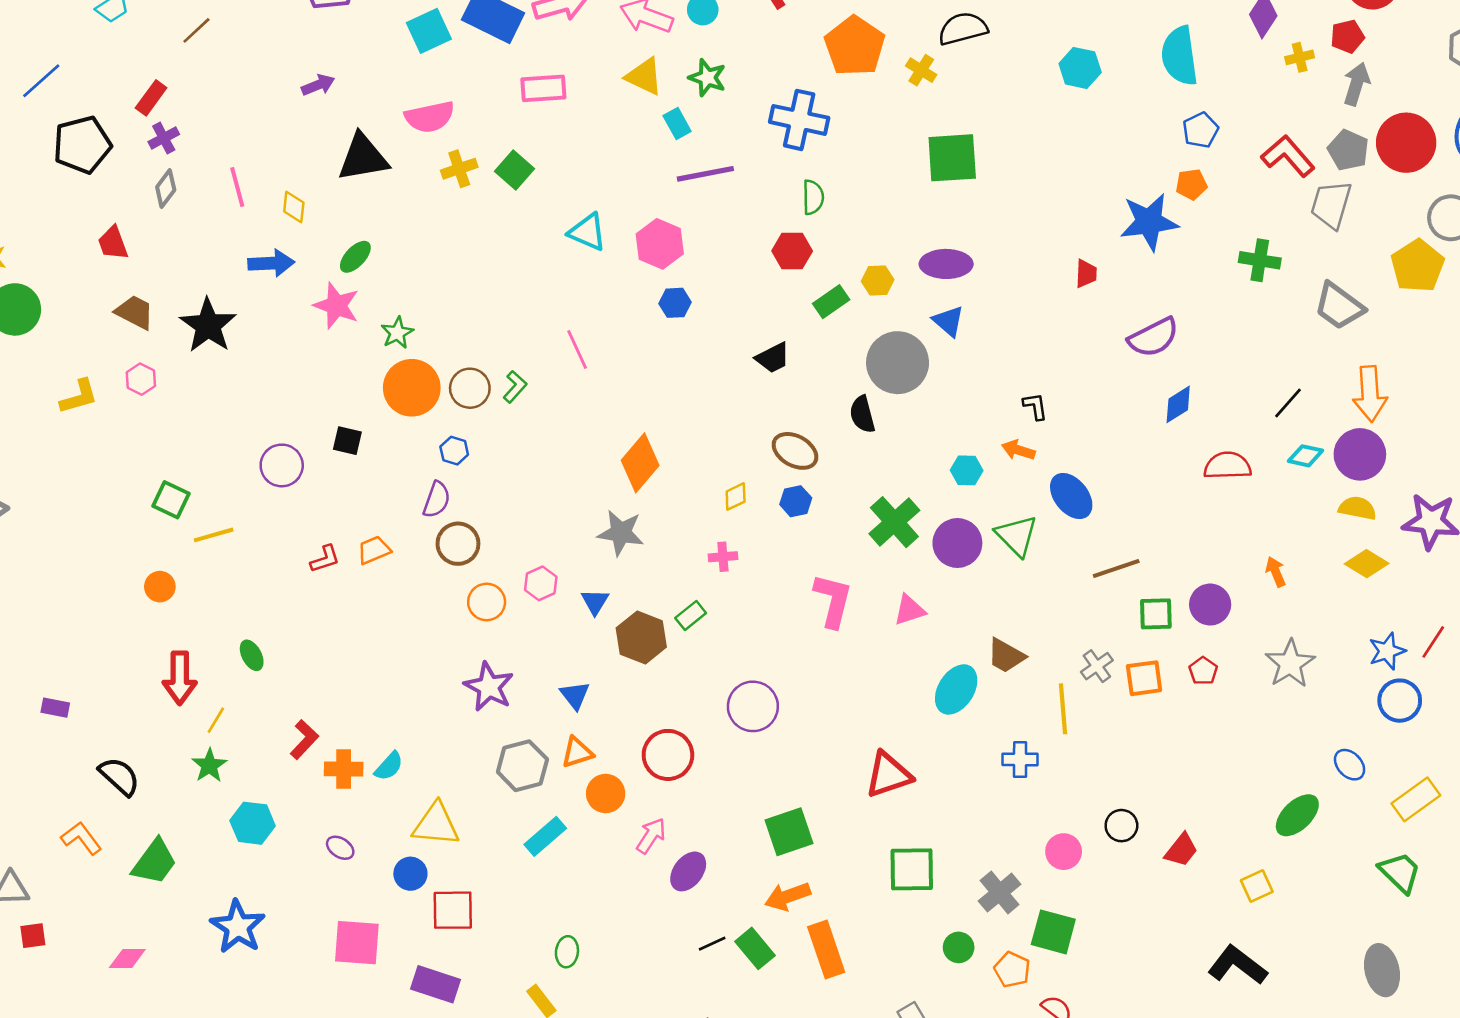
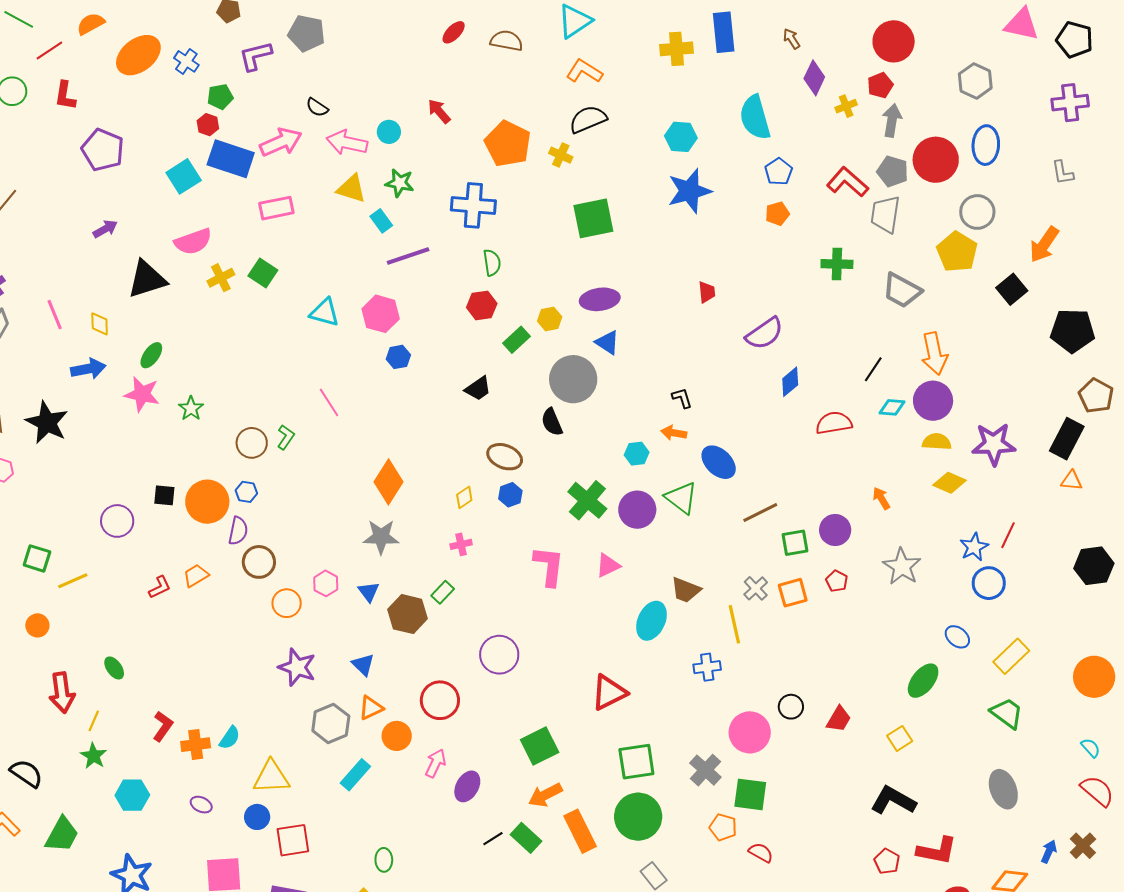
blue star: (1149, 222) -> (689, 191), moved
orange circle: (412, 388) -> (207, 502), moved
pink circle: (1064, 852) -> (750, 732), size x1.5
green circle: (959, 947) -> (638, 817), moved, size x2.0

